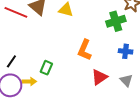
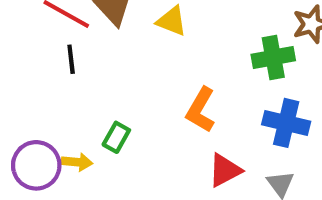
blue cross: (126, 51) -> (286, 123), size x1.5
black line: (11, 61) -> (71, 59), moved, turned -48

